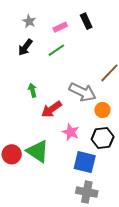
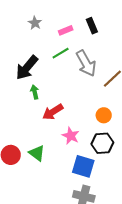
black arrow: (25, 47) -> (27, 68), moved, size x1.5
gray arrow: (82, 92) -> (86, 63), moved, turned 32
green triangle: (38, 151) -> (37, 153), size x0.7

